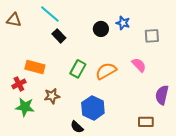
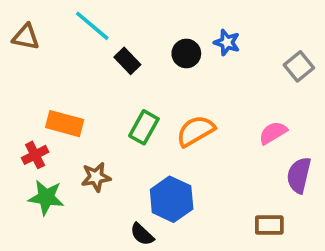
black rectangle: (59, 36) -> (127, 61), moved
gray square: (152, 36) -> (299, 66), moved, turned -35
pink semicircle: (139, 65) -> (273, 133), moved, turned -77

